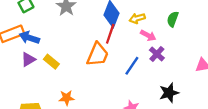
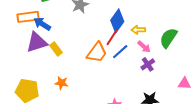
green semicircle: (173, 19) -> (168, 38), size x1.5
purple triangle: (28, 60) -> (37, 42), size x1.6
blue line: (132, 66) -> (120, 52), moved

